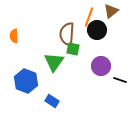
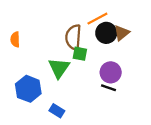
brown triangle: (111, 11) -> (122, 33), moved
orange line: (89, 17) -> (97, 19), turned 42
black line: (120, 80) -> (108, 88), moved

